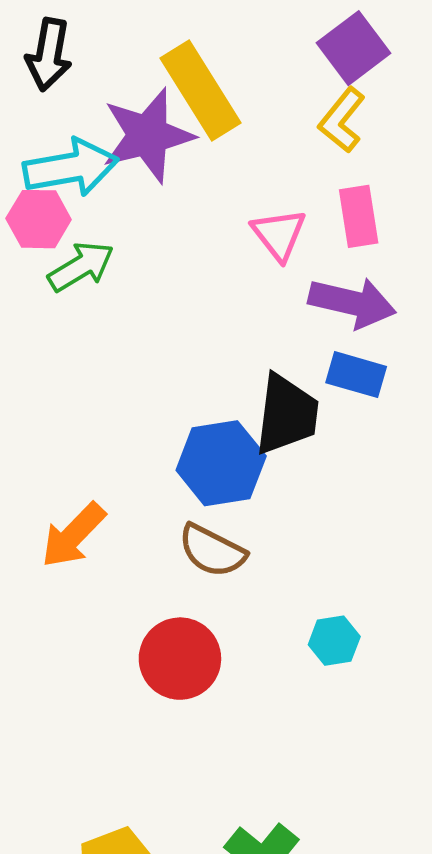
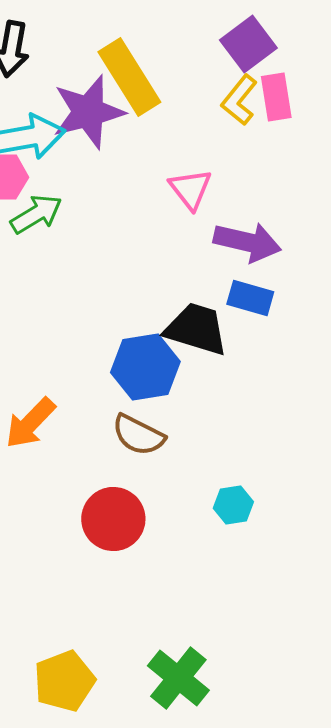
pink rectangle: (359, 216) -> (276, 97), moved
black trapezoid: (287, 414) -> (196, 329), turned -80

